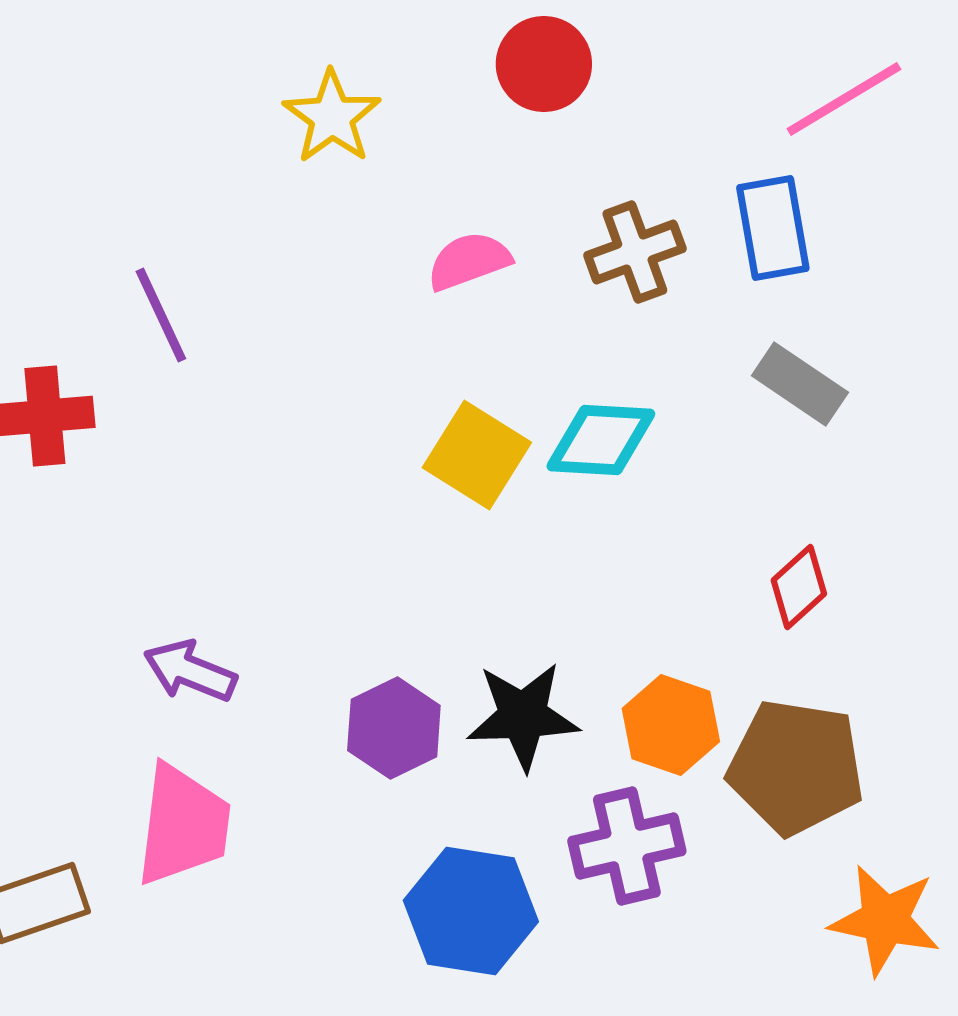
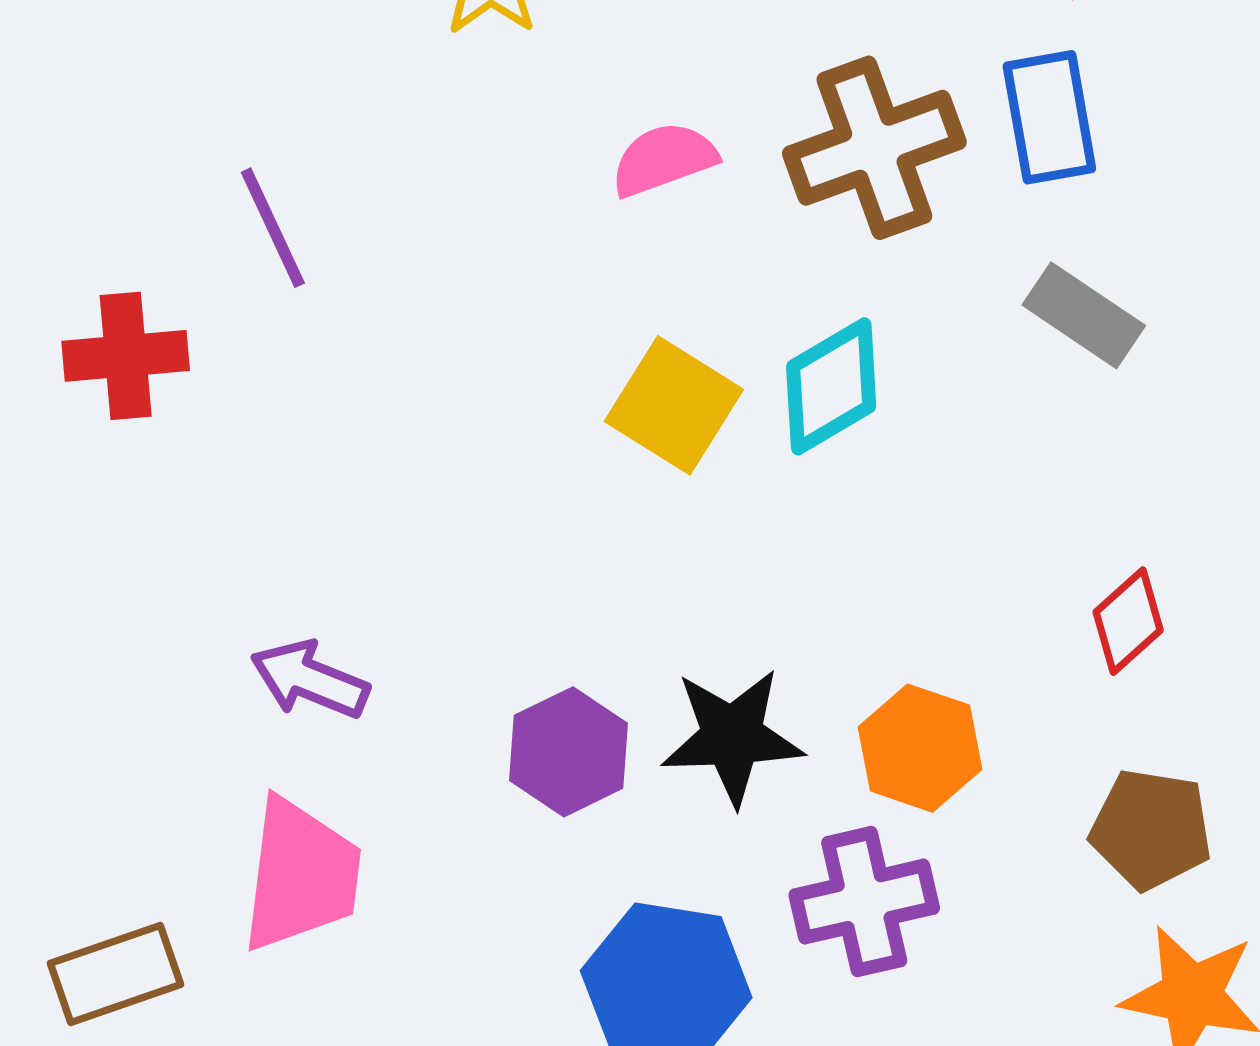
brown cross: (635, 252) -> (874, 148), size x1.4
cyan diamond: (601, 440) -> (831, 386), turned -34
red diamond: (799, 587) -> (1128, 621), moved
brown pentagon: (796, 767) -> (1151, 829), moved, size x0.7

